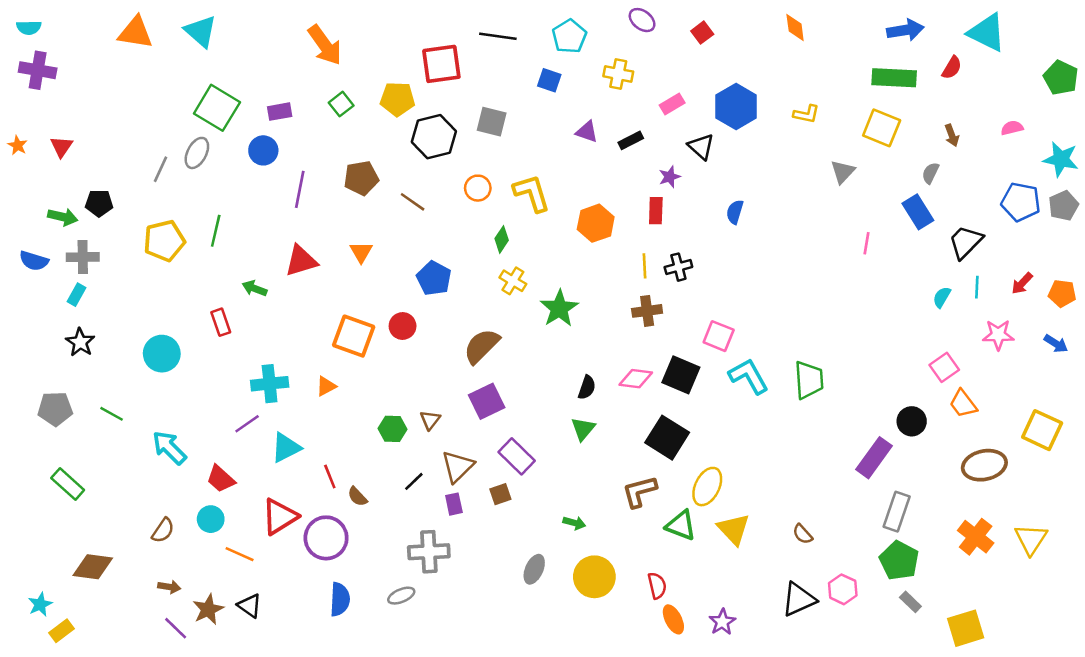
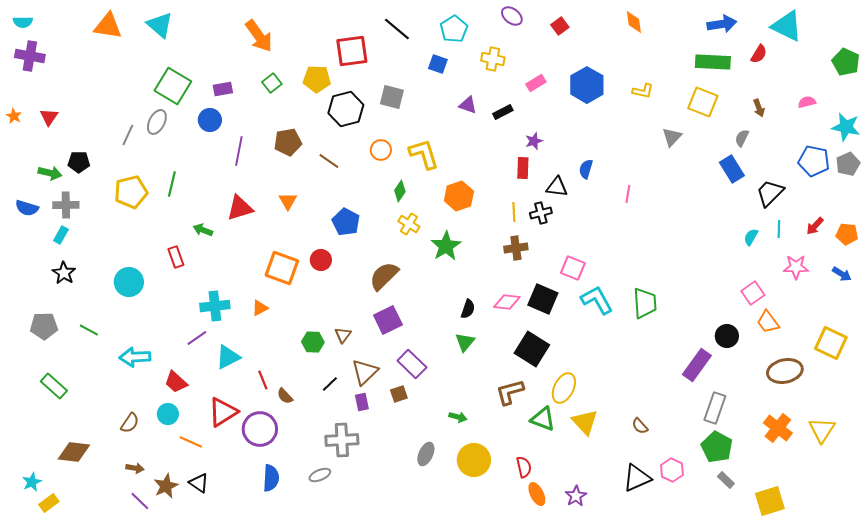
black line: (498, 36) -> (397, 29), turned 32
black triangle: (701, 147) -> (557, 187), moved, turned -35
orange hexagon: (596, 223) -> (459, 196), moved
pink line: (867, 243) -> (628, 194), moved
cyan arrow: (169, 448) -> (135, 357), turned -48

